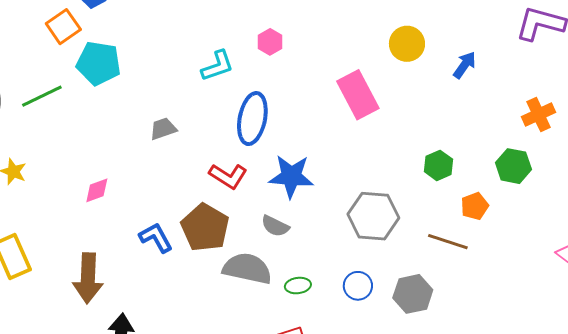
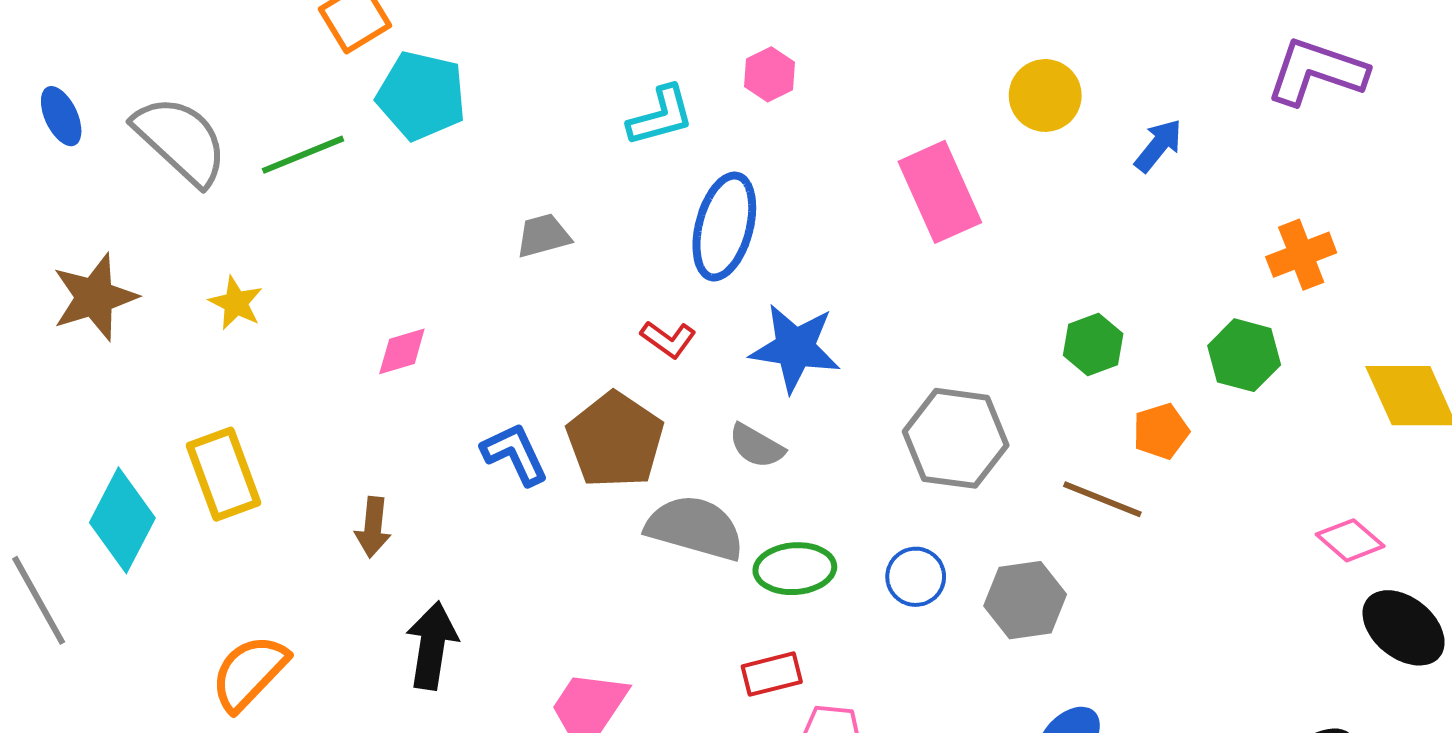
red L-shape: (228, 176) -> (668, 339), size x0.7
brown arrow: (88, 278) -> (373, 527), size x0.6
green ellipse: (298, 286) -> (795, 569), size x1.5

